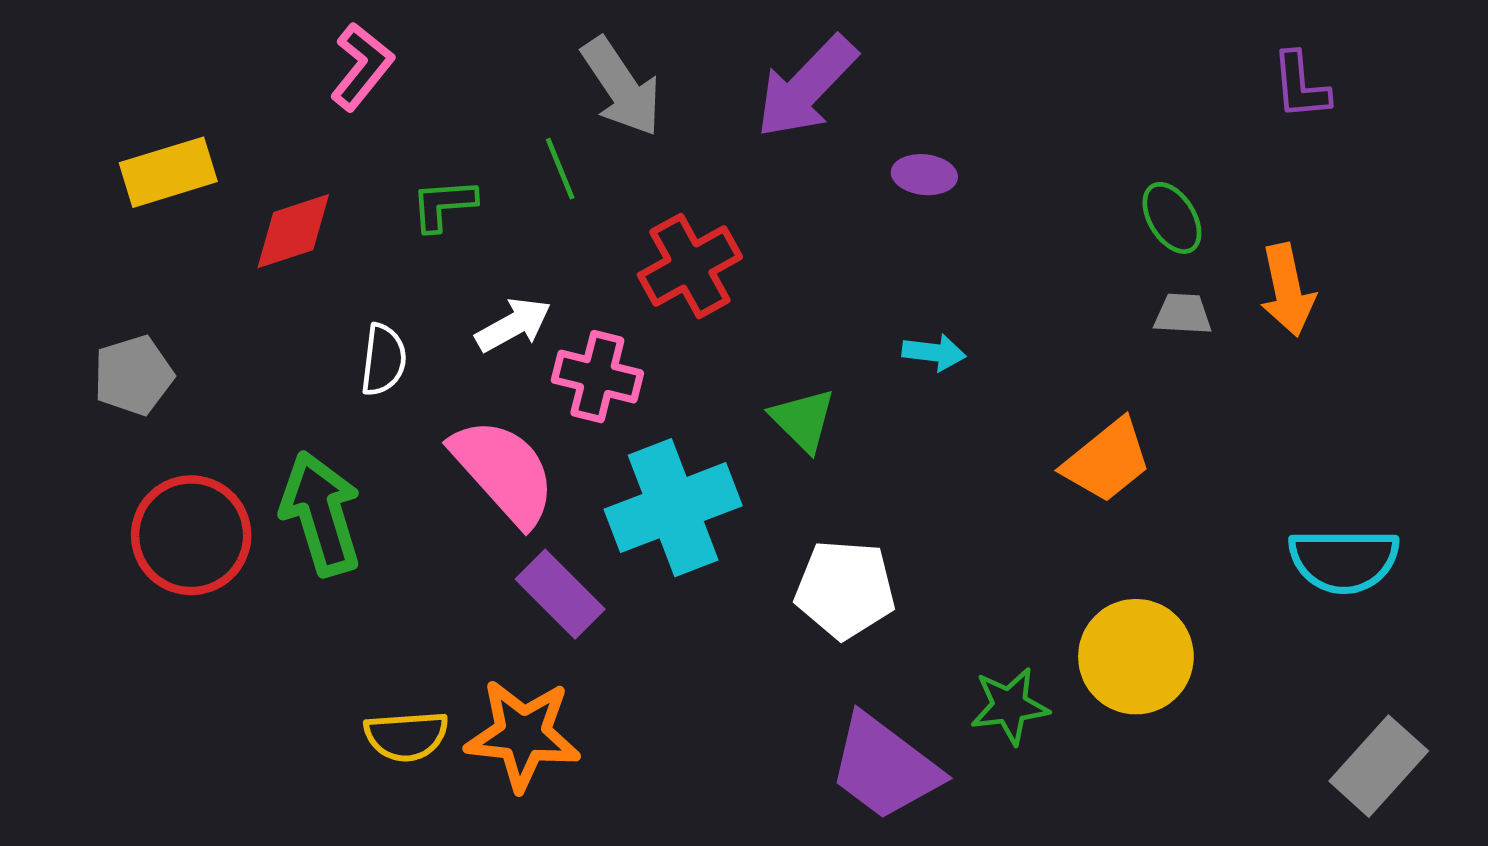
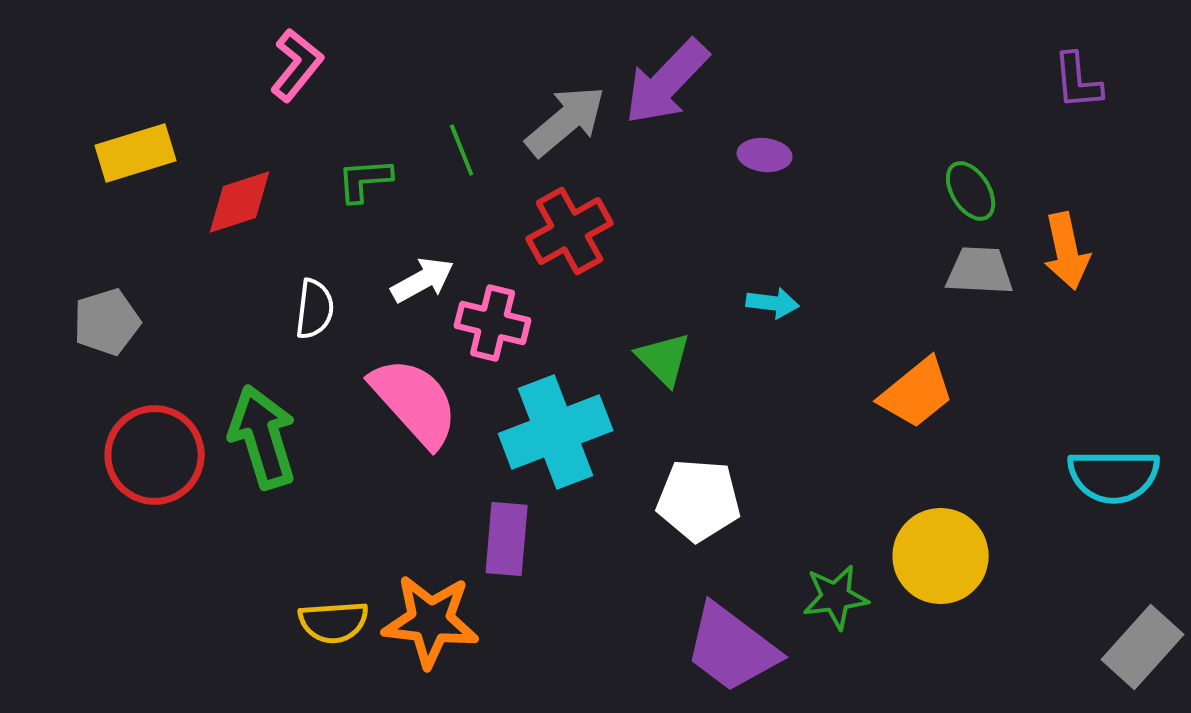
gray arrow: (621, 87) -> (566, 121), moved, turned -96
gray trapezoid: (1183, 314) -> (980, 271), size x1.4
purple rectangle: (560, 594) -> (507, 539), moved, turned 50

